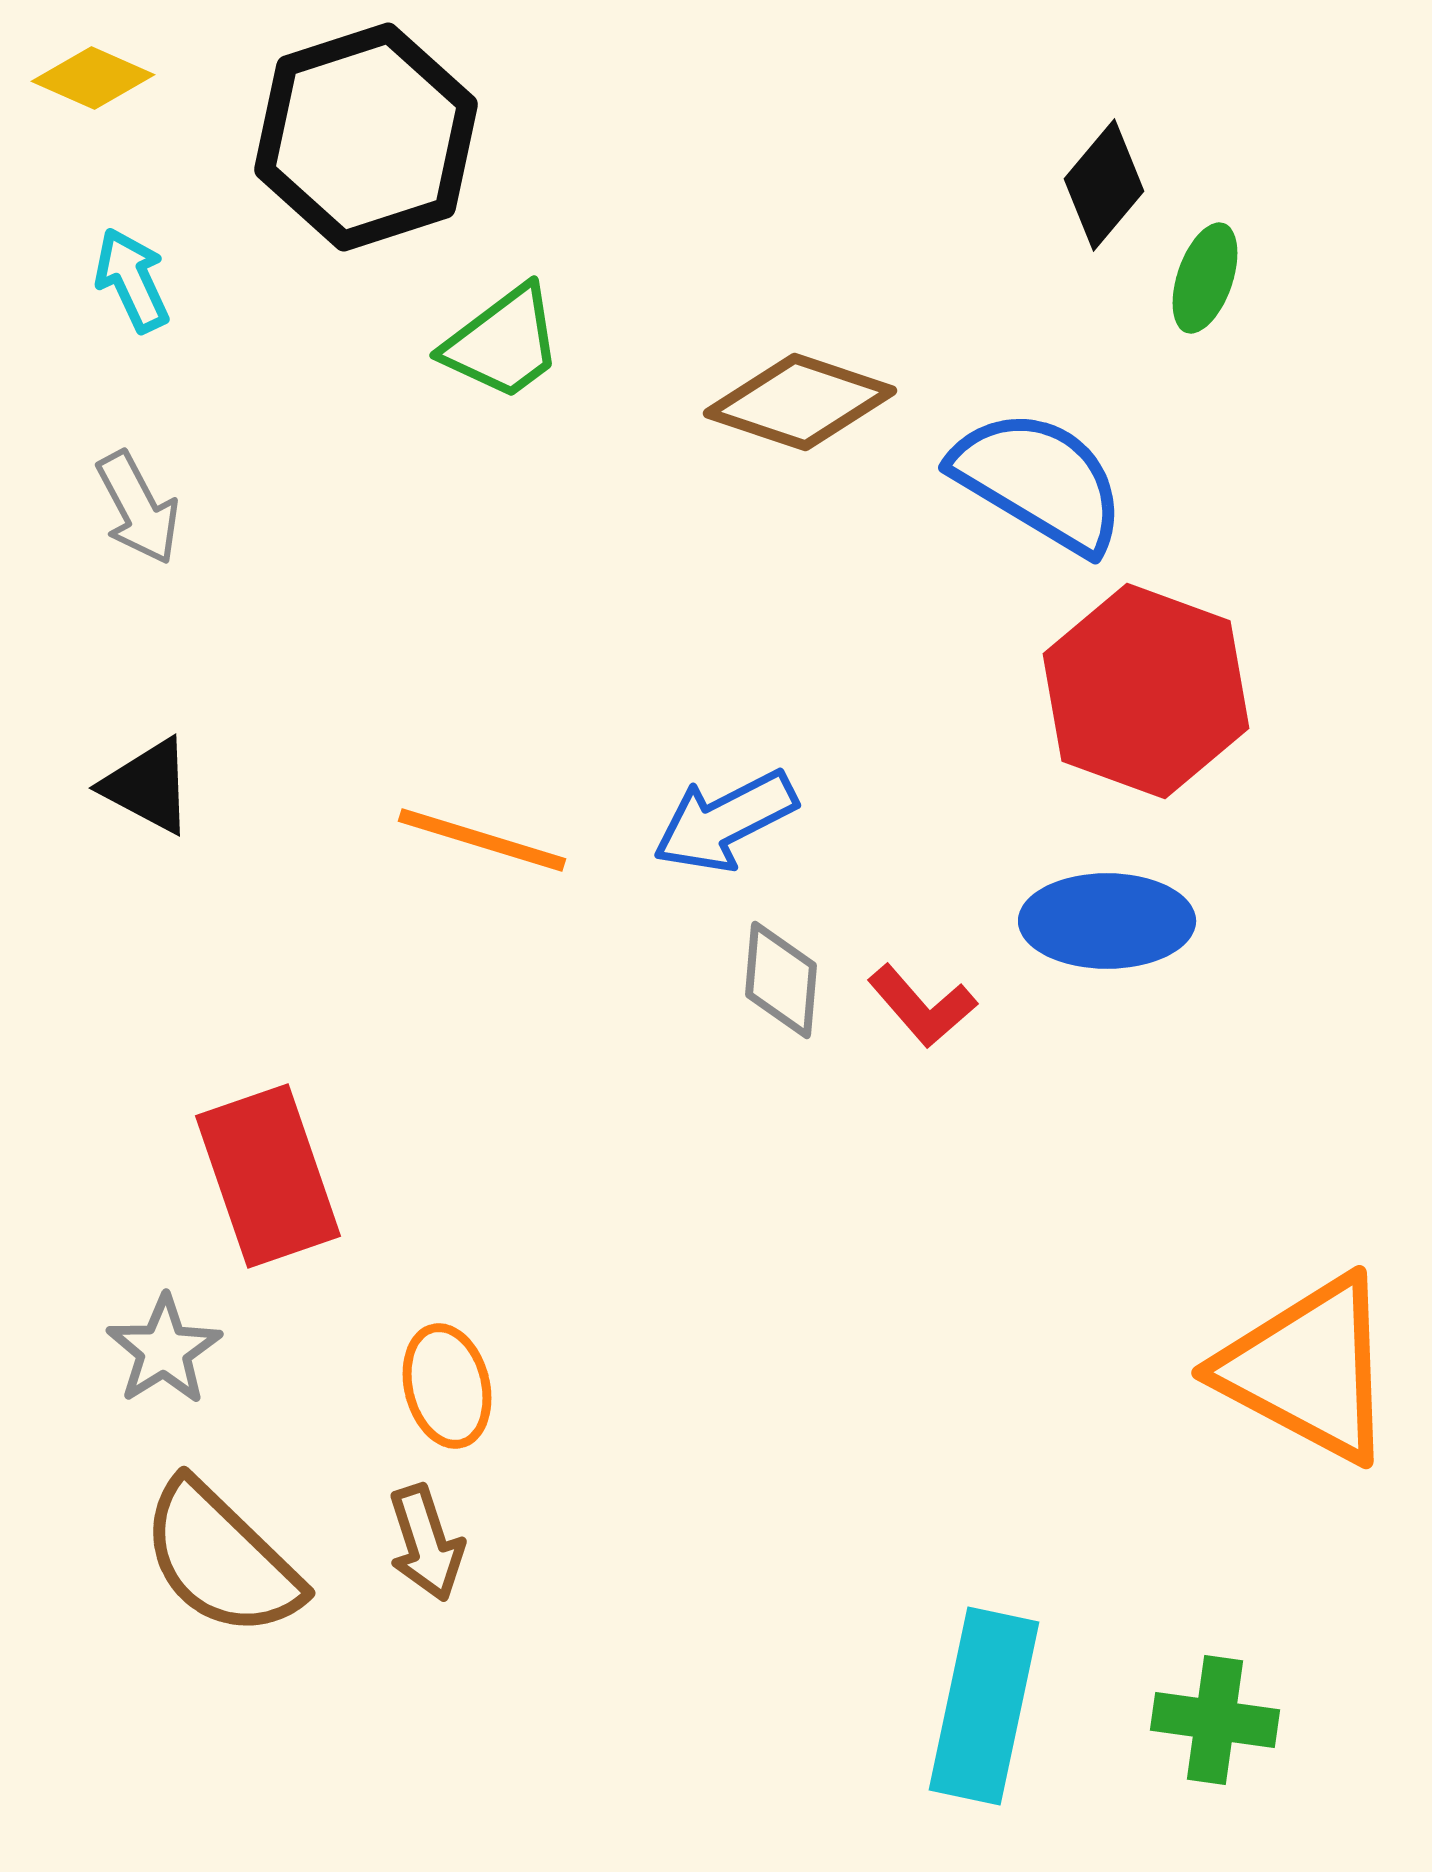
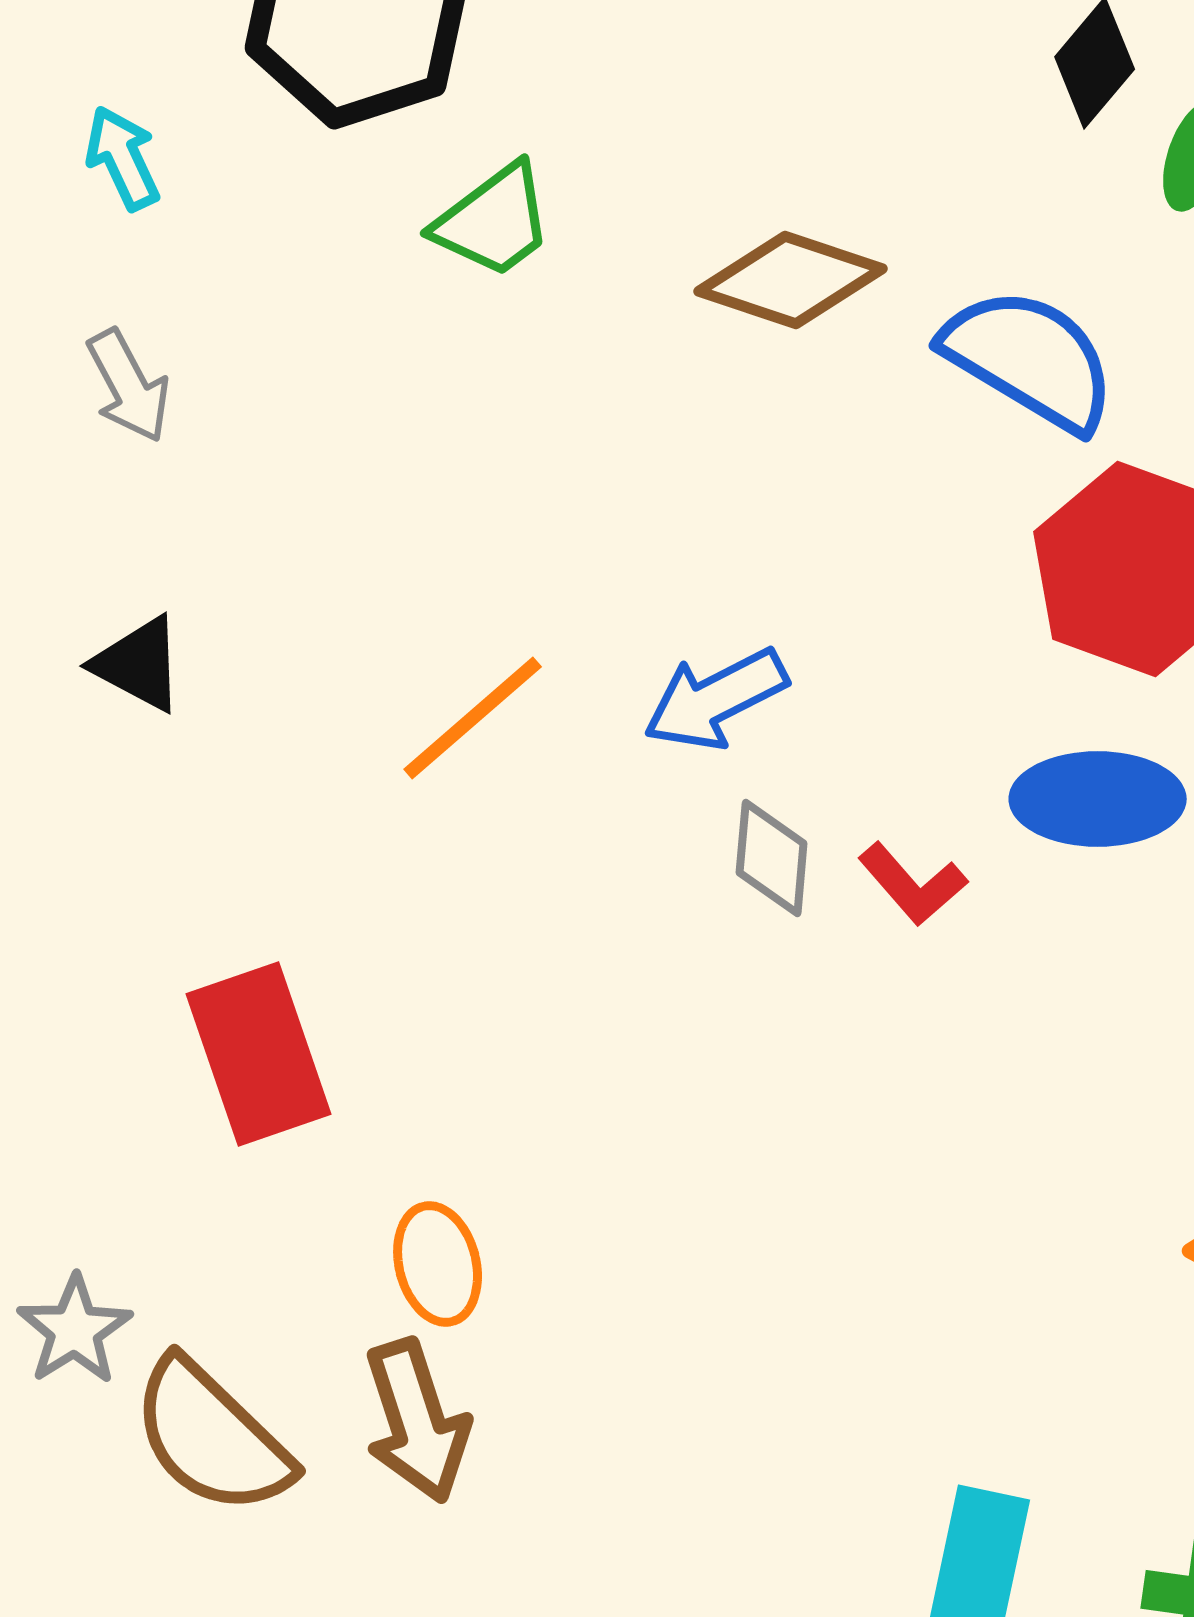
orange line: (482, 840) -> (473, 718), turned -58
gray star: (164, 1350) -> (75, 1330), moved
brown arrow: (426, 1543) -> (417, 1421), size x1.4

